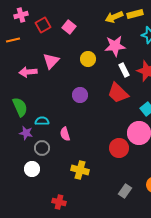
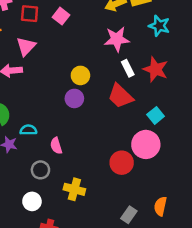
red square: (43, 25) -> (30, 14), turned 35
yellow circle: (88, 59) -> (80, 75), moved
pink triangle: (51, 61) -> (26, 46), moved
gray circle: (42, 148) -> (40, 170), moved
white circle: (32, 169) -> (32, 201), moved

